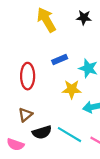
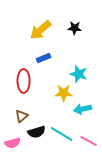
yellow arrow: (46, 20) -> (41, 30), turned -100
blue rectangle: (60, 60) -> (44, 58), moved
pink semicircle: (15, 144) -> (13, 143), turned -35

